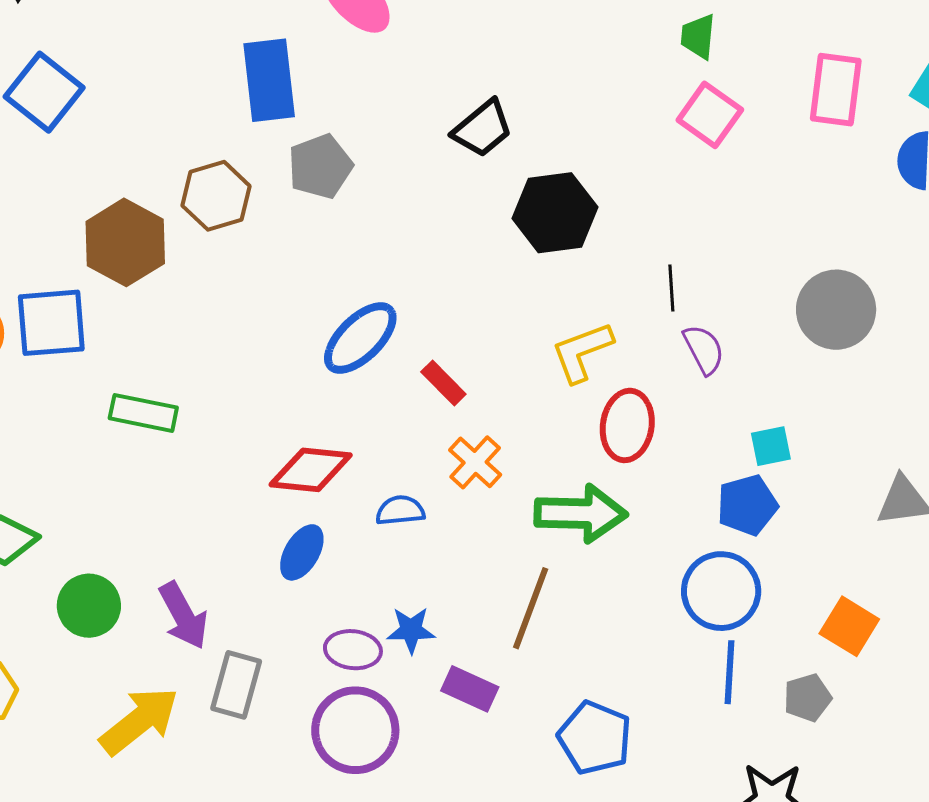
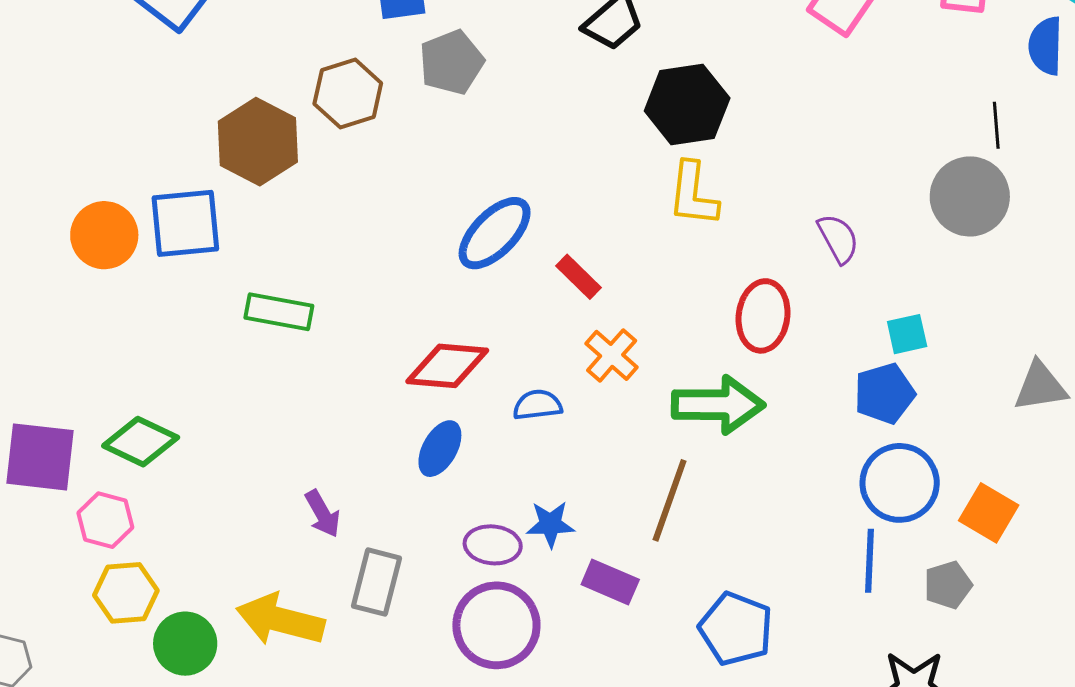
black line: (671, 288) -> (996, 125), moved
yellow L-shape: (582, 352) -> (693, 194), moved, turned -62
blue circle: (721, 591) -> (900, 483), moved
green circle: (89, 606) -> (185, 644), moved
purple arrow: (183, 616) -> (323, 514), size x0.7
yellow arrow: (139, 721) -> (280, 620), turned -126

